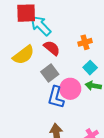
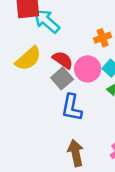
red semicircle: (52, 48) -> (63, 60), moved
pink circle: (70, 89) -> (88, 69), moved

